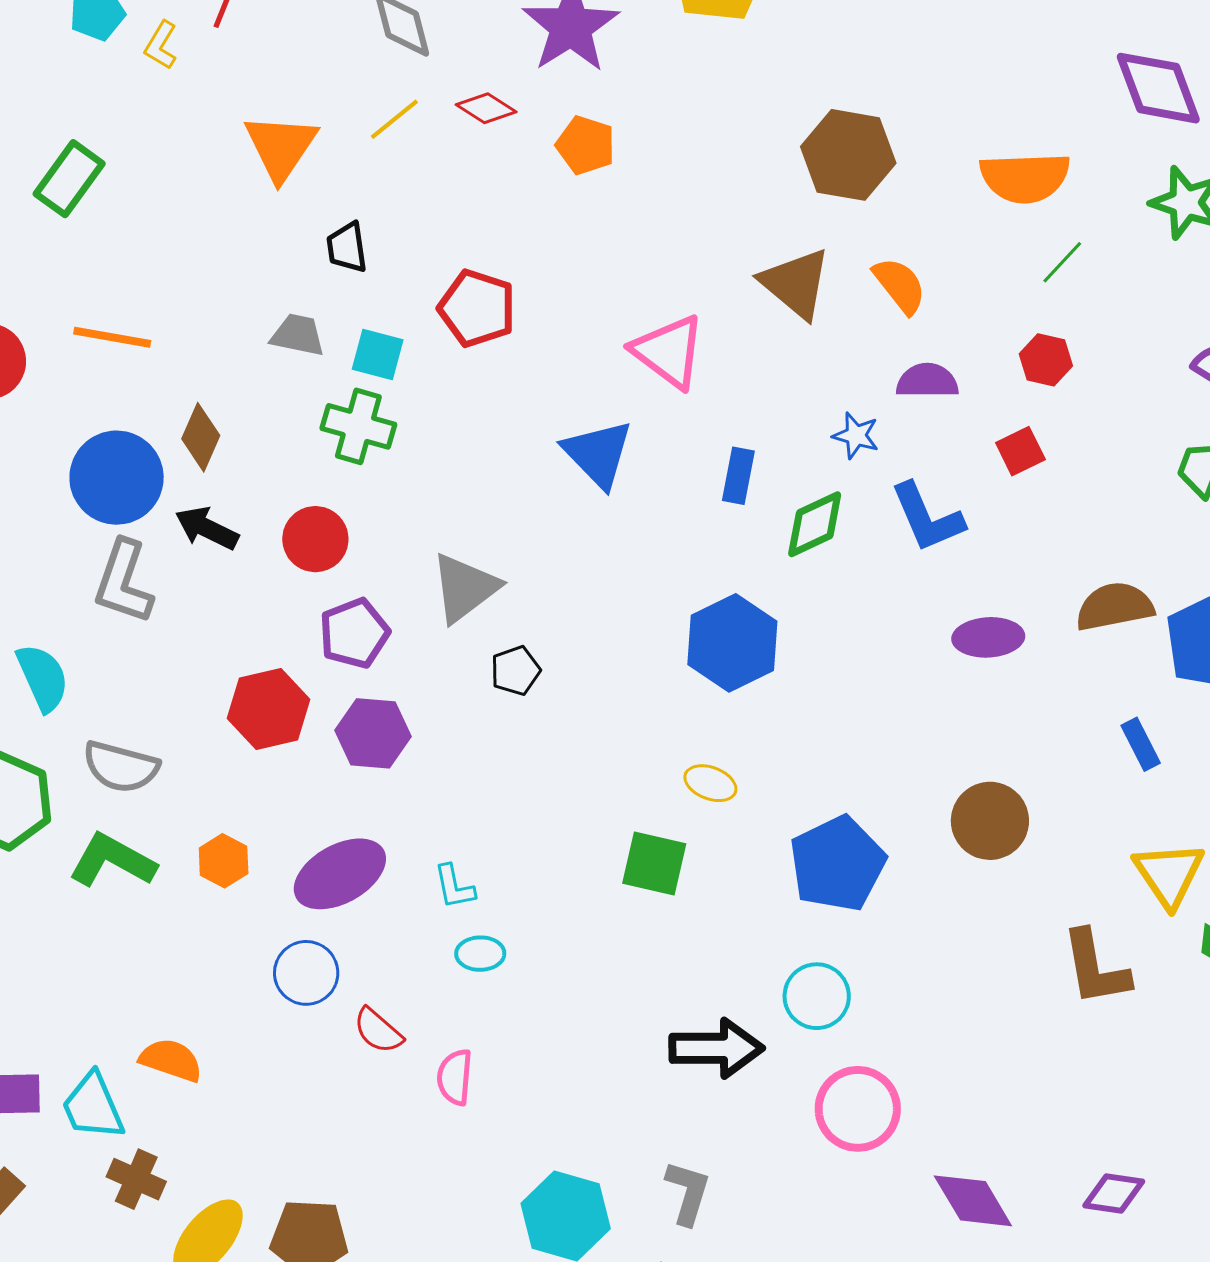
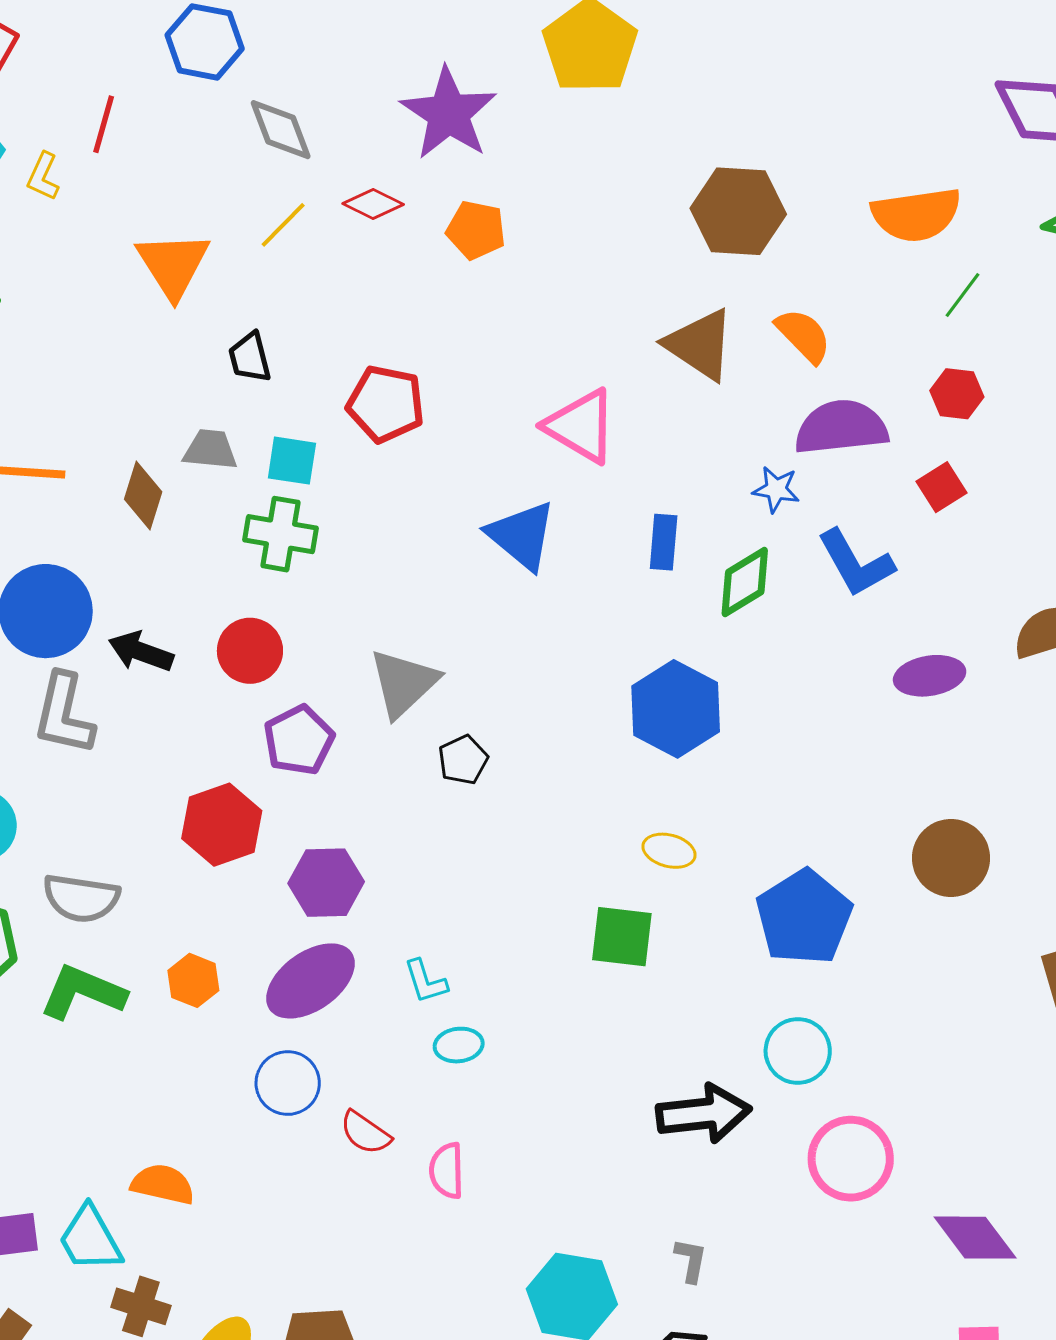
purple semicircle: (927, 381) -> (841, 427), size x1.5
brown diamond: (201, 437) -> (143, 496), moved
purple hexagon: (373, 733) -> (326, 883), moved
gray L-shape: (688, 1193) -> (691, 1260), size x0.7

